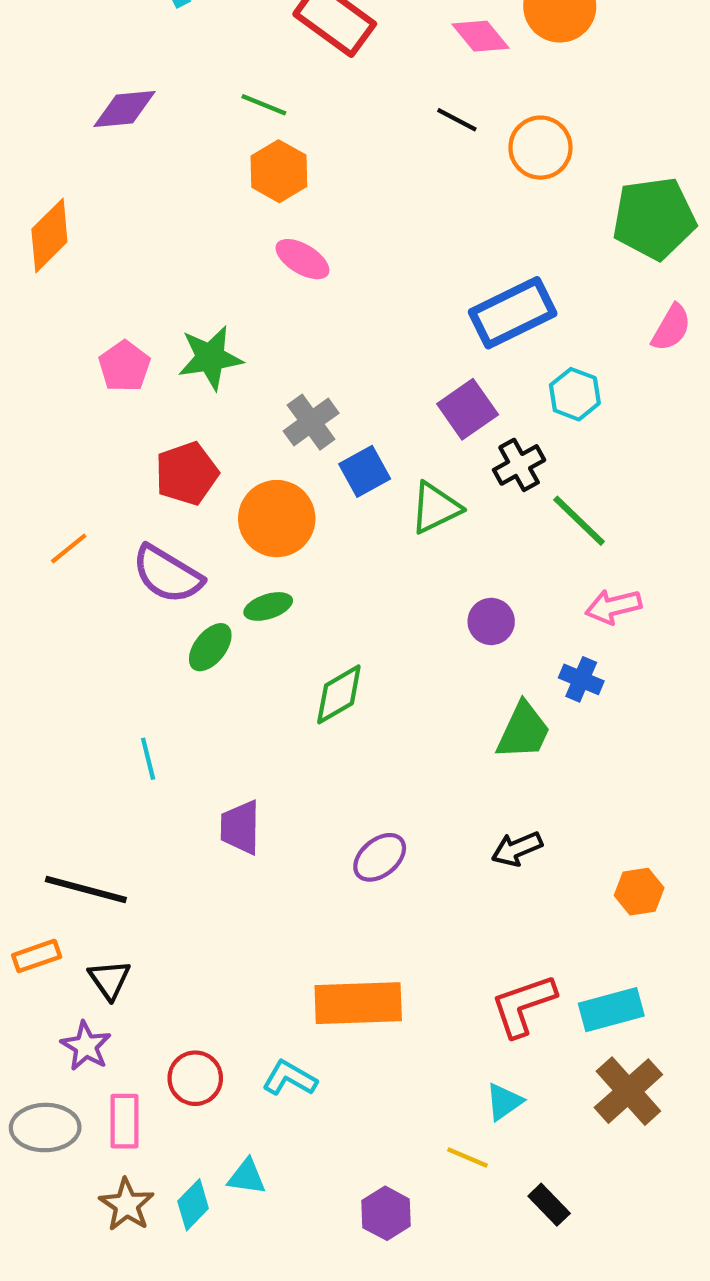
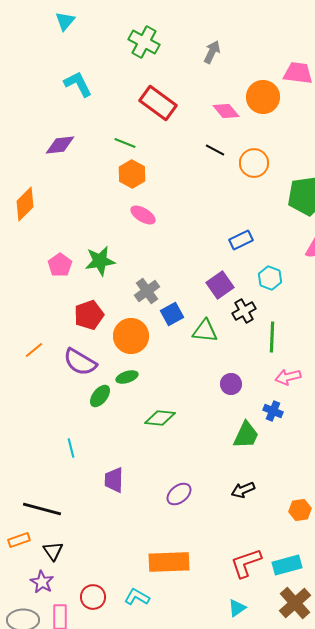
blue rectangle: (513, 313) -> (241, 240), size x0.6
green triangle: (435, 508) -> (205, 331), turned 32
green line: (579, 521) -> (272, 337), turned 48
green diamond: (339, 694) -> (160, 418), turned 36

